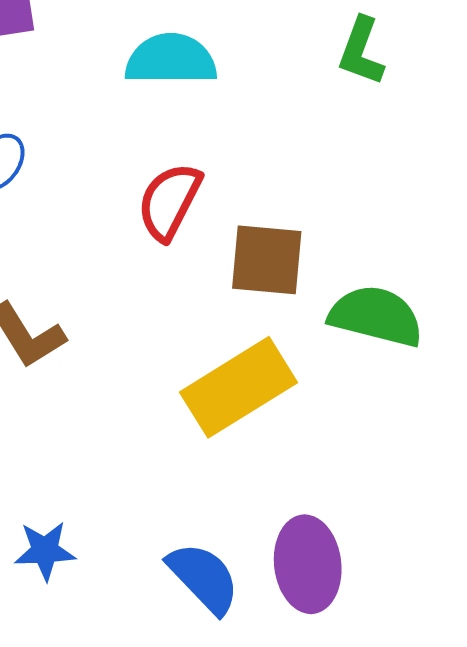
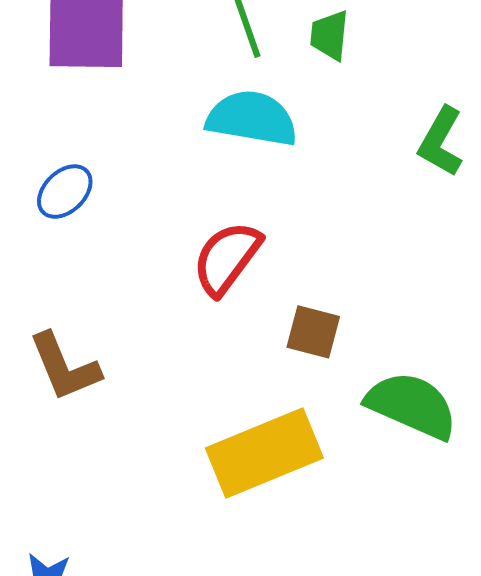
brown square: (267, 260) -> (313, 332), size x0.7

